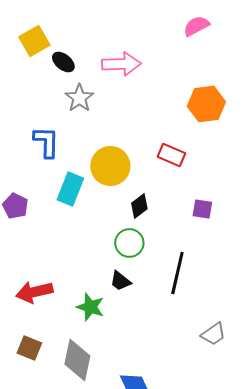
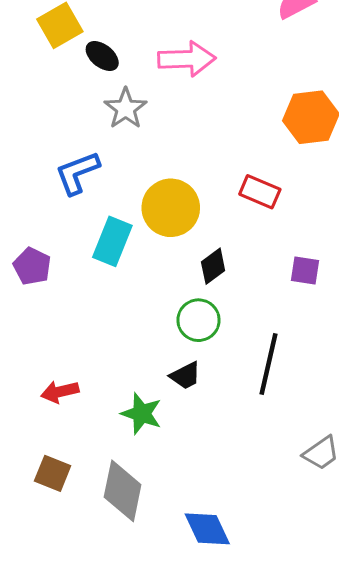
blue L-shape: (46, 142) -> (77, 173), turned -112
black trapezoid: (120, 281) -> (185, 376), turned -65
red arrow: (34, 292) -> (60, 392), size x0.7

